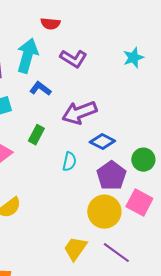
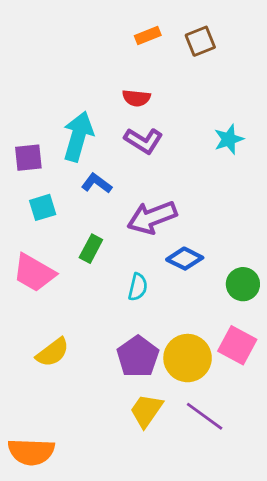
red semicircle: (50, 24) -> (136, 98), moved
purple pentagon: (111, 176) -> (138, 357), moved

